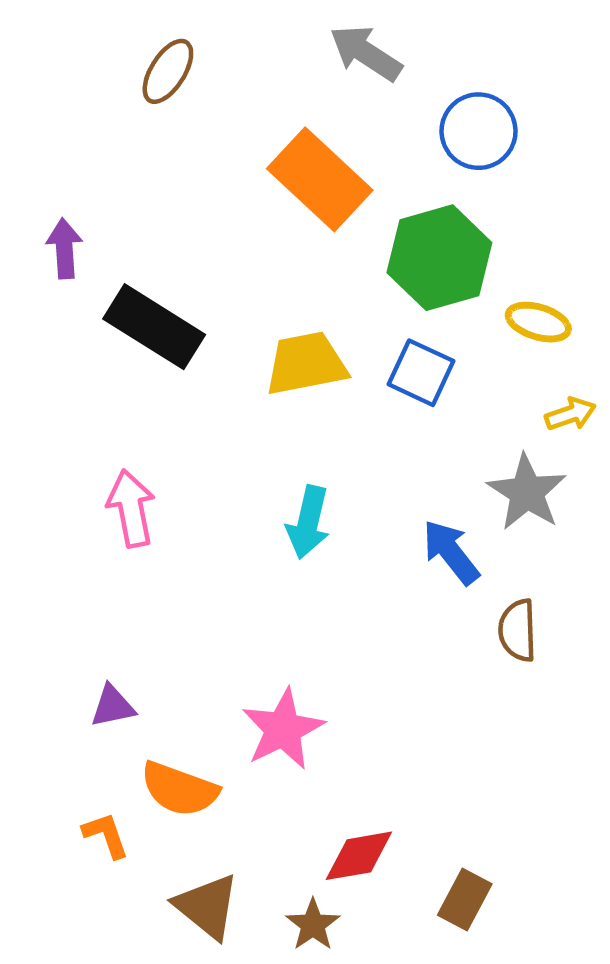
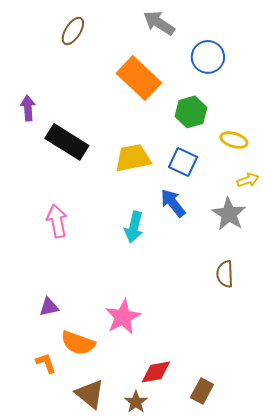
green hexagon: (439, 258) -> (191, 112), size x0.7
blue arrow: (451, 552) -> (173, 203), moved

